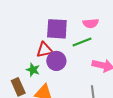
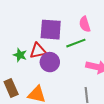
pink semicircle: (91, 23) -> (85, 24), turned 77
green star: (33, 70) -> (20, 55), moved

